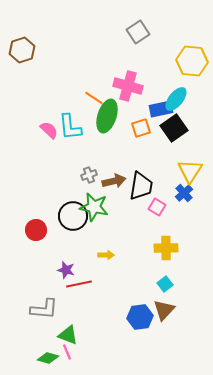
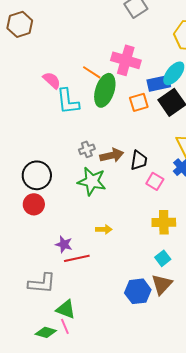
pink semicircle: (49, 130) -> (52, 80), moved
black trapezoid: (141, 186) -> (139, 160), size x0.7
black circle: (73, 216) -> (37, 175), moved

